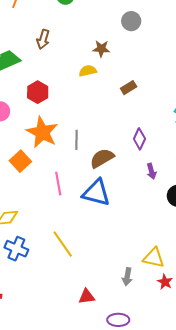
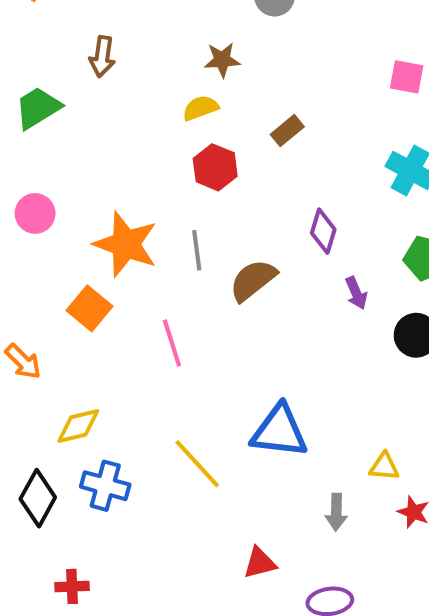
red hexagon: (38, 92) -> (215, 167), moved
blue triangle: (96, 193) -> (279, 431), moved
yellow triangle: (154, 258) -> (384, 467), size x0.7

